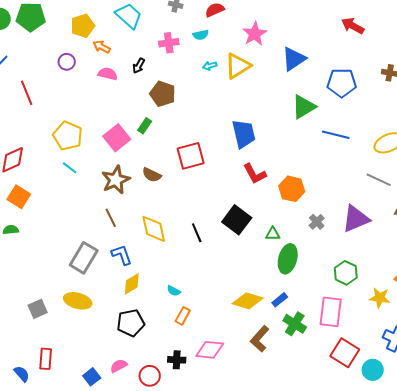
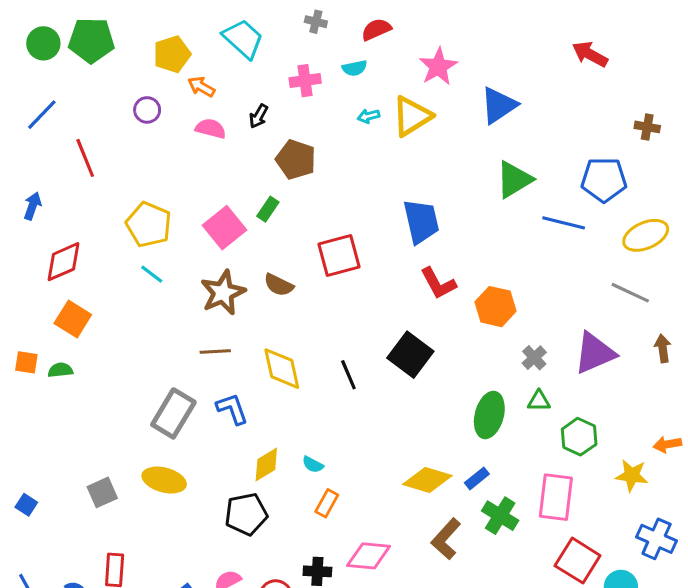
blue pentagon: (342, 83) -> (604, 180), moved
brown line: (111, 218) -> (215, 351), turned -66
green triangle: (273, 234) -> (539, 401), moved
yellow diamond: (132, 284) -> (266, 465), moved

